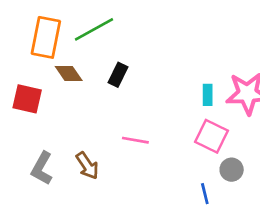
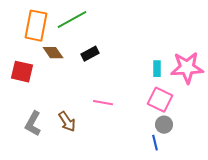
black rectangle: (118, 75) -> (90, 54), turned 36
gray circle: (232, 170) -> (164, 125), moved

